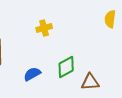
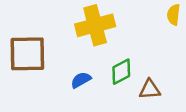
yellow cross: (44, 28) -> (95, 25), size x2.0

